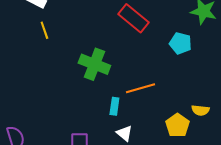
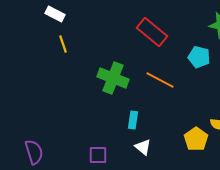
orange line: (140, 88) -> (160, 80), moved, turned 44

